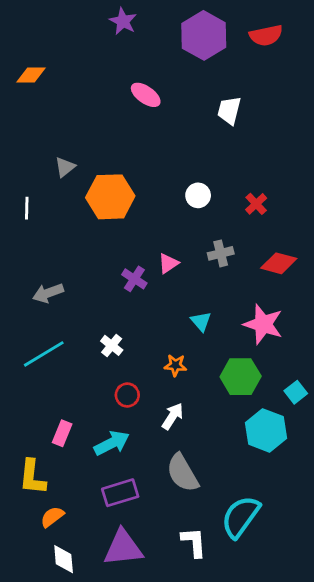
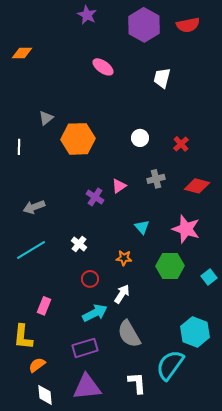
cyan hexagon: (266, 430) -> (195, 332), moved
cyan arrow: (112, 443) -> (95, 313), moved

